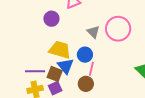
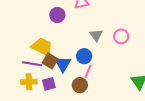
pink circle: (118, 29) -> (121, 36), size x0.6
yellow trapezoid: (60, 50) -> (42, 47), moved
brown square: (55, 74) -> (50, 61), moved

